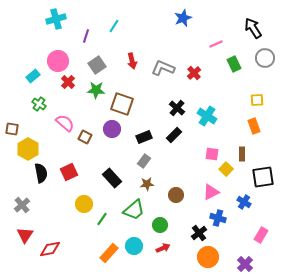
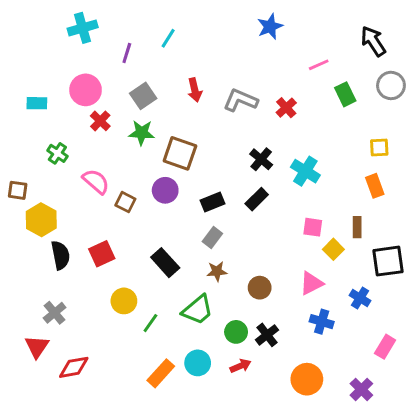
cyan rectangle: (33, 76) -> (37, 103), moved, turned 40
gray cross: (22, 205) -> (55, 313), moved
black cross: (199, 233) -> (267, 335), moved

